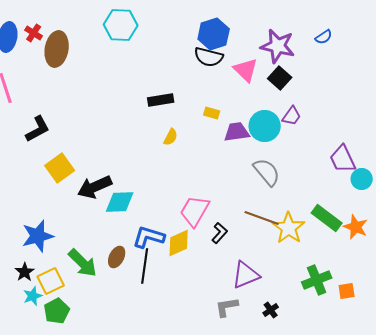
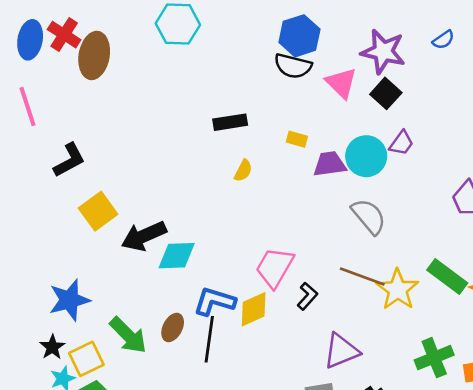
red cross: (34, 33) -> (64, 35), size x1.4

